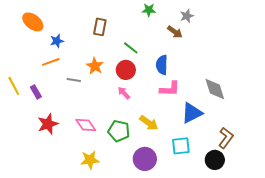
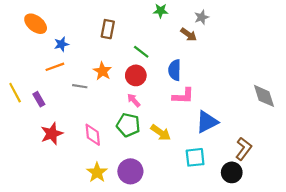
gray diamond: (215, 89) -> (264, 96), moved
pink diamond: (86, 125) -> (93, 135), turned 30
green pentagon: (119, 131) -> (128, 125), moved
purple circle: (145, 159) -> (130, 171), moved
yellow star: (90, 160) -> (97, 172), turned -30

